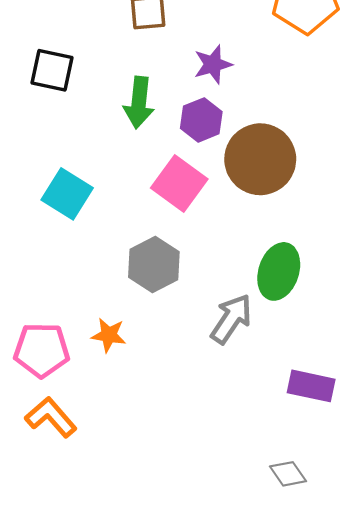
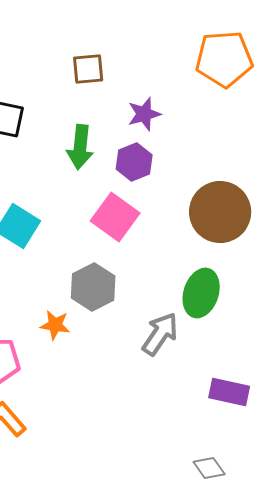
brown circle: (260, 159) -> (220, 212), moved
orange star: (109, 335) -> (55, 325), moved

